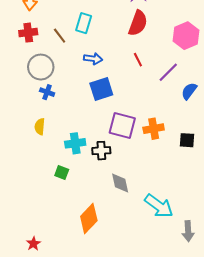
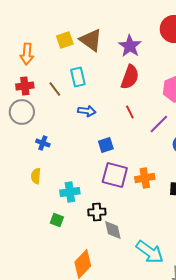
cyan rectangle: (84, 23) -> (78, 77), turned -30
gray circle: (41, 67) -> (22, 112), moved
blue square: (101, 89) -> (106, 145), moved, size x0.7
black cross: (101, 151) -> (97, 212), moved

